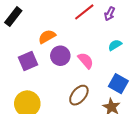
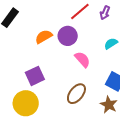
purple circle: (60, 56) -> (68, 36), moved
purple square: (28, 61) -> (35, 76), moved

